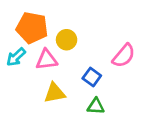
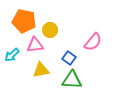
cyan arrow: (16, 57) -> (12, 55), moved
green triangle: (96, 106) -> (72, 80), size x1.5

